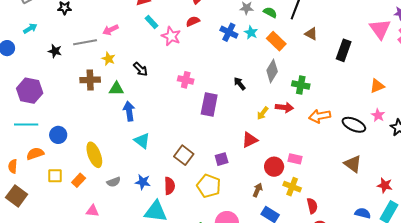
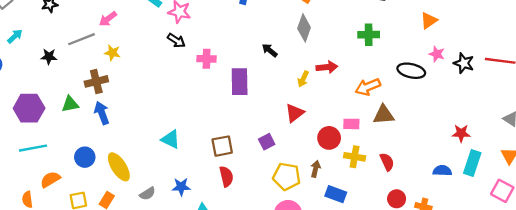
black arrow: (141, 69) -> (176, 41), moved
green cross: (301, 85) -> (369, 35), moved
green triangle: (116, 89) -> (70, 104), moved
blue arrow: (129, 111) -> (102, 113), moved
orange arrow: (320, 116) -> (368, 87), moved
blue circle: (58, 135) -> (85, 157), moved
brown square: (184, 155) -> (222, 146), turned -36
brown triangle: (353, 164) -> (384, 115), moved, turned -30
red semicircle: (170, 186) -> (226, 176), moved
yellow pentagon: (209, 186) -> (287, 176), moved
red semicircle: (312, 206) -> (387, 162), moved

